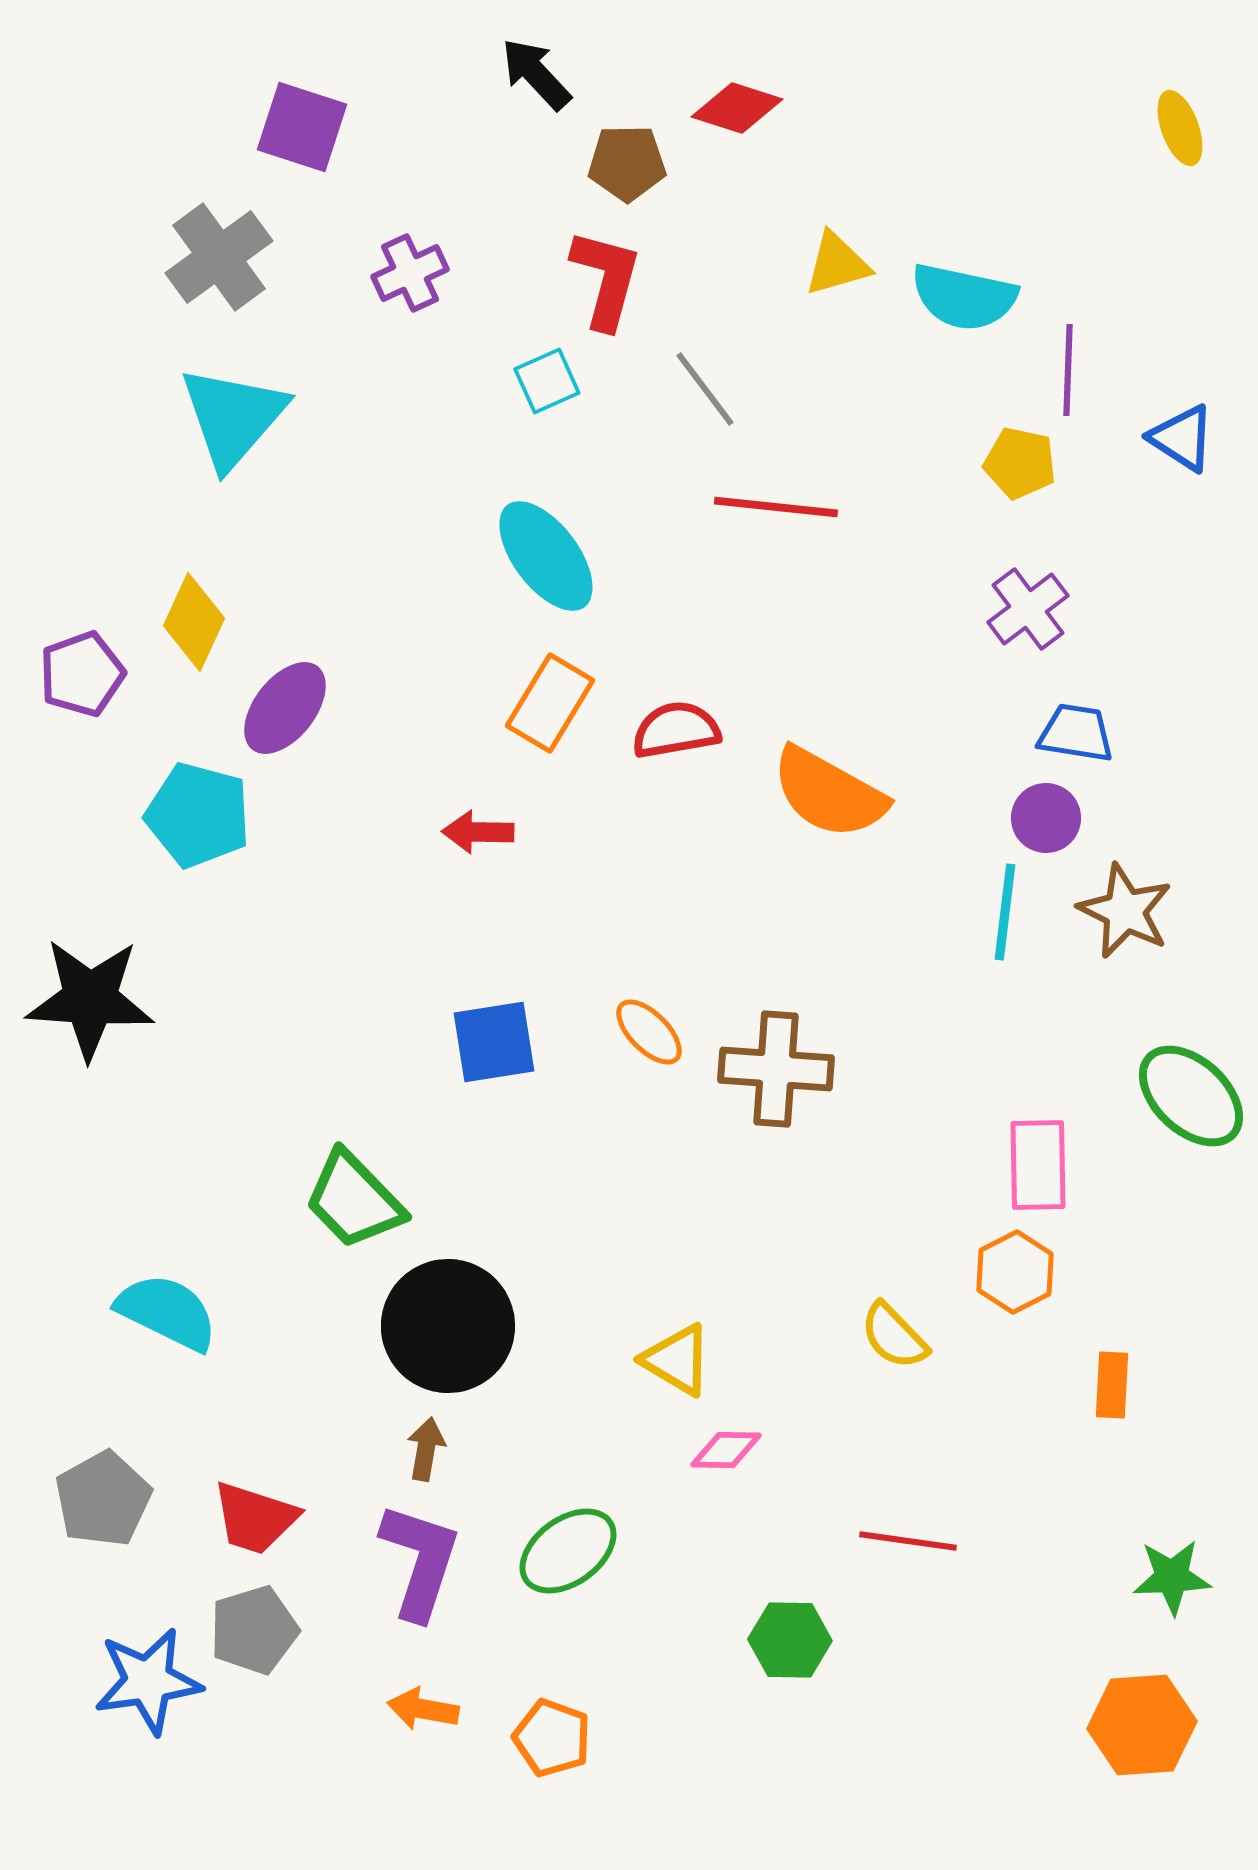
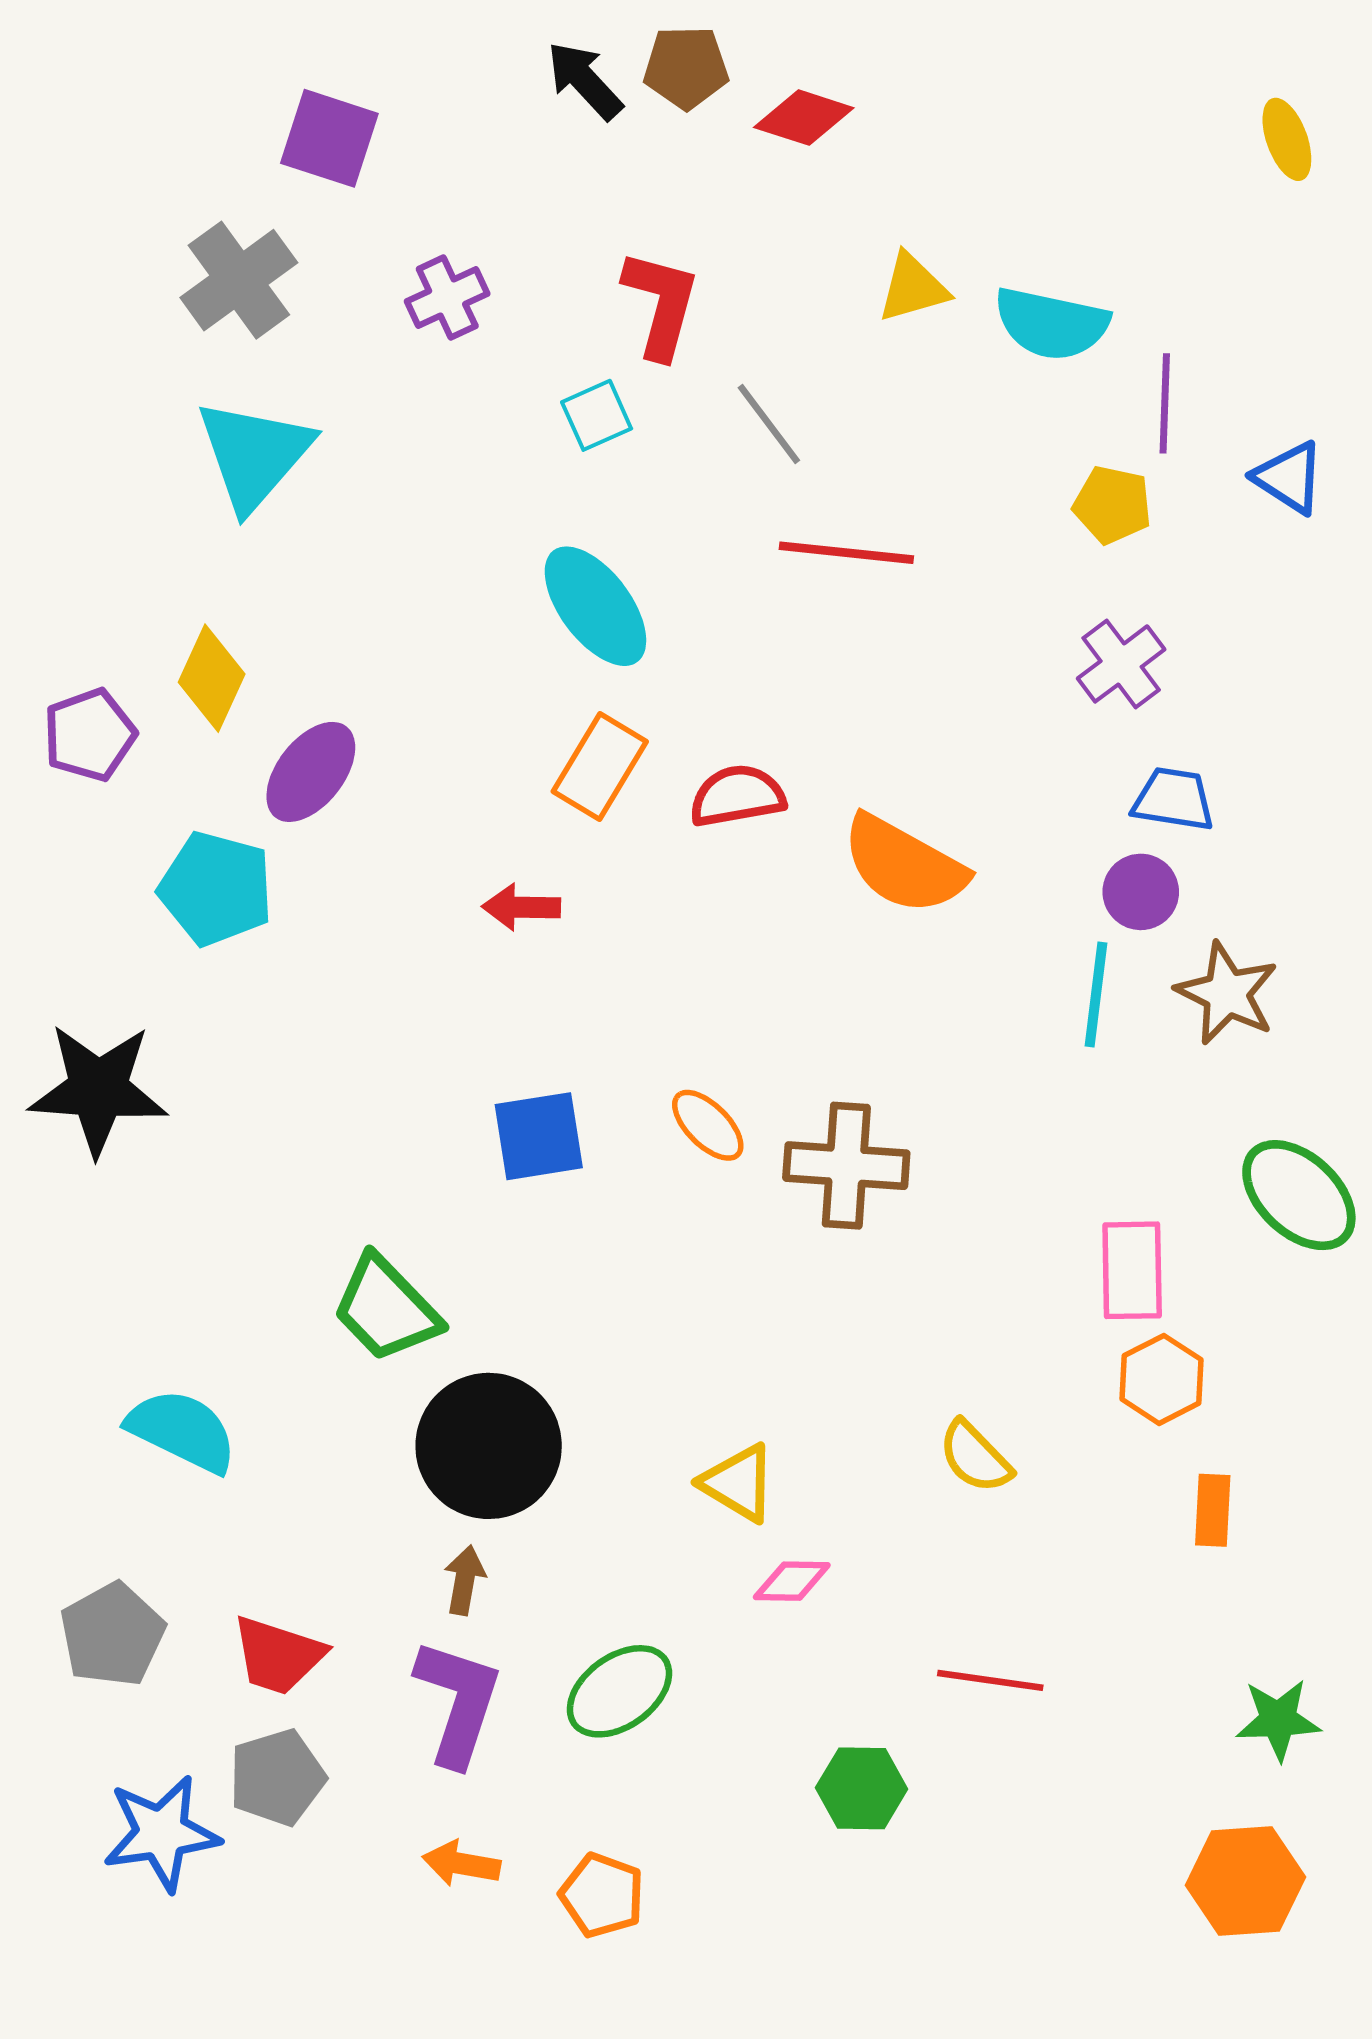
brown pentagon: (627, 163) -> (686, 67), moved
orange hexagon: (1015, 1272) -> (1161, 1379), moved

